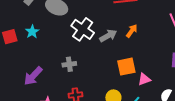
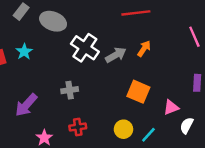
orange square: (126, 67) -> (138, 92), turned 36
pink triangle: (144, 79) -> (171, 107), moved

